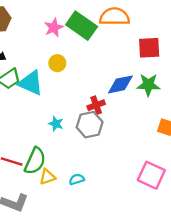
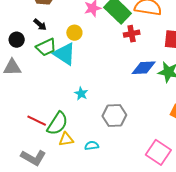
yellow circle: (57, 63) -> (74, 33), moved
red cross: (96, 105) -> (132, 34), moved
gray hexagon: (90, 125) -> (114, 115), moved

